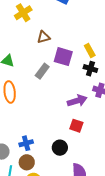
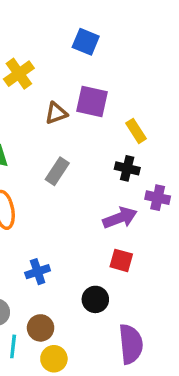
purple square: (63, 57) -> (92, 102), moved
black cross: (90, 69) -> (127, 168), moved
blue cross: (26, 143) -> (38, 272), moved

